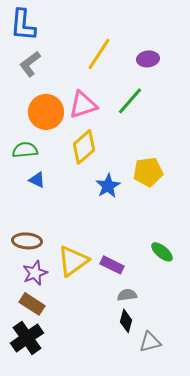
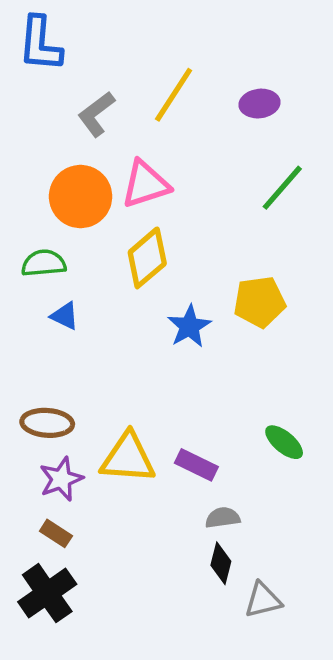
gray L-shape: (30, 64) -> (96, 114), moved
green line: (130, 101) -> (282, 188), moved
yellow triangle: (73, 261) -> (128, 458), turned 40
brown rectangle: (32, 304) -> (56, 533), size x0.7

